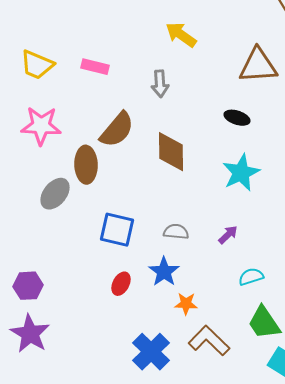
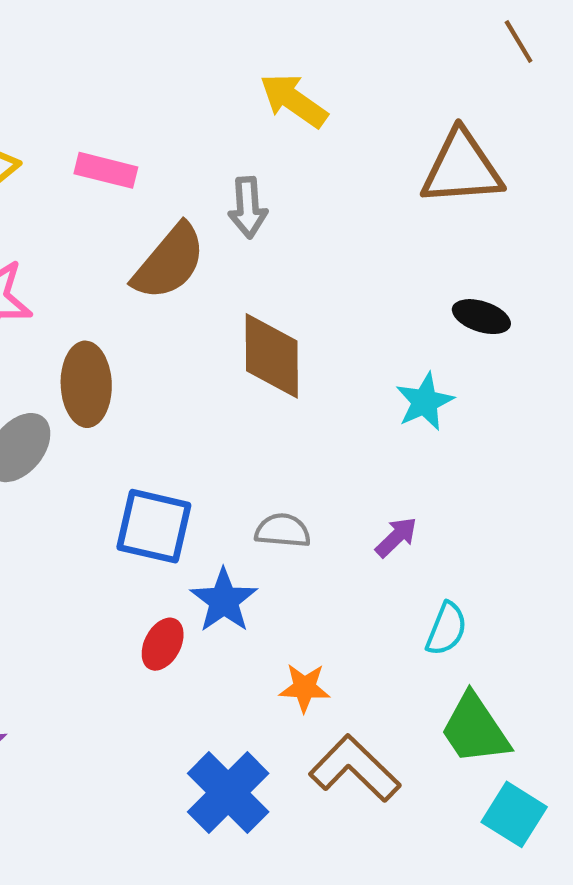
black ellipse: (237, 118) -> (481, 317), moved
brown semicircle: (117, 130) -> (169, 262), moved
cyan star: (241, 173) -> (425, 402), size x0.7
blue star: (164, 272) -> (224, 600), moved
cyan semicircle: (251, 277) -> (446, 629), turned 130

